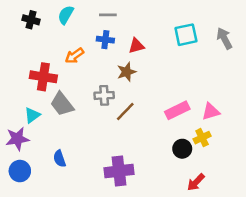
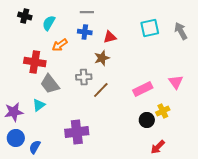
cyan semicircle: (66, 15) -> (49, 23), moved
pink triangle: (211, 112) -> (176, 82), moved, turned -49
cyan triangle: (32, 115) -> (39, 105), moved
blue semicircle: (60, 159) -> (35, 147), moved, turned 48
purple cross: (119, 171) -> (77, 132), moved

